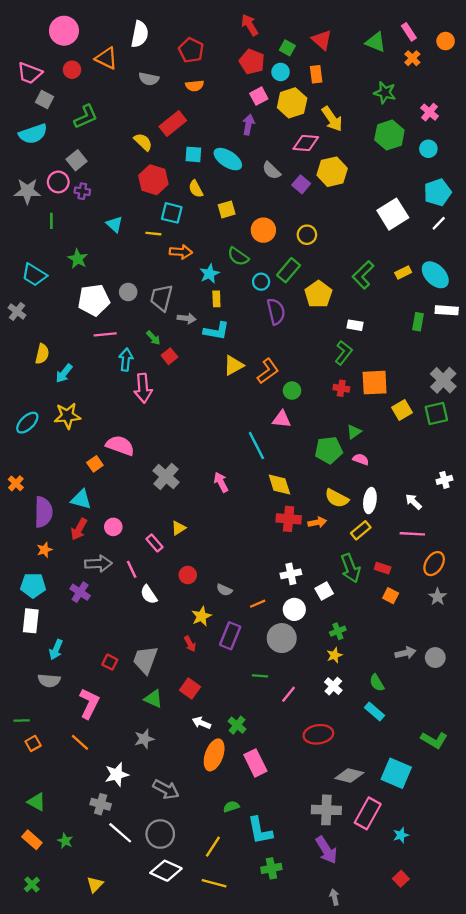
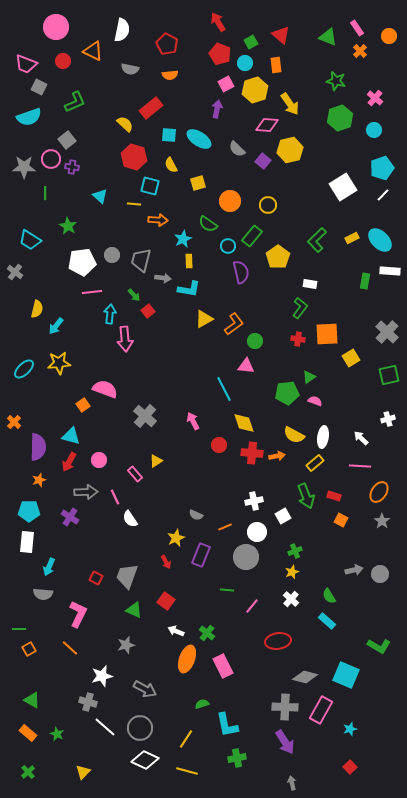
green square: (287, 48) -> (251, 42), turned 32
green square: (436, 413) -> (389, 375), moved
red circle: (188, 575) -> (219, 445), moved

